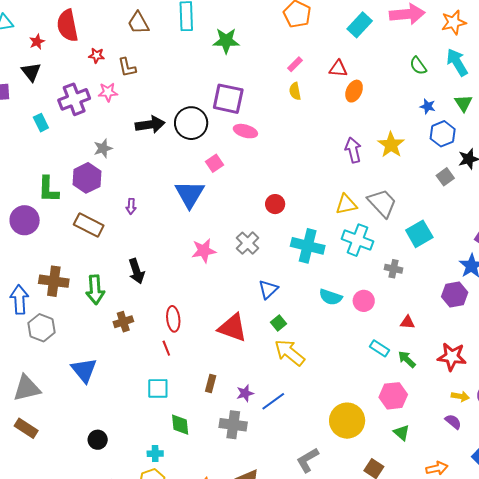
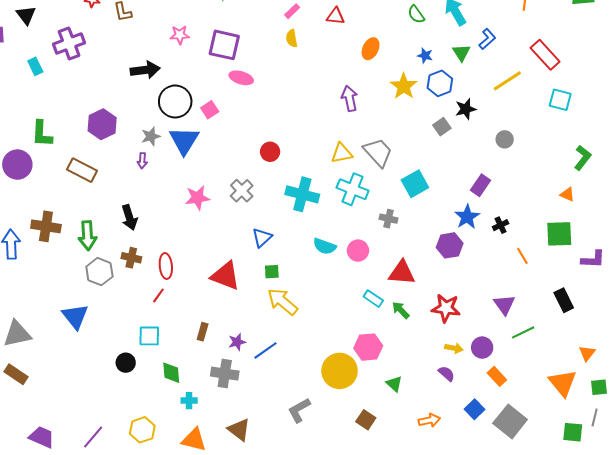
orange ellipse: (354, 91) -> (371, 49), moved
pink star: (108, 92) -> (180, 35), moved
black circle: (191, 123) -> (175, 101), moved
yellow star: (391, 145) -> (404, 86), moved
gray star: (103, 148) -> (151, 136), moved
purple hexagon: (87, 178) -> (102, 124), moved
purple arrow: (131, 206) -> (142, 161), moved
brown cross: (123, 322) -> (131, 258), moved, turned 30
red triangle: (408, 322) -> (402, 273), size x1.8
green square: (278, 323) -> (272, 272), turned 35
gray hexagon: (41, 328) -> (99, 272), moved
red line: (166, 348) -> (158, 295), turned 56
pink hexagon: (393, 396) -> (368, 347), moved
black circle: (98, 440) -> (126, 363), moved
cyan cross: (155, 454) -> (189, 401), moved

